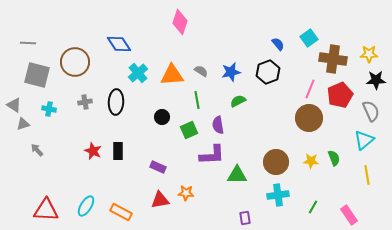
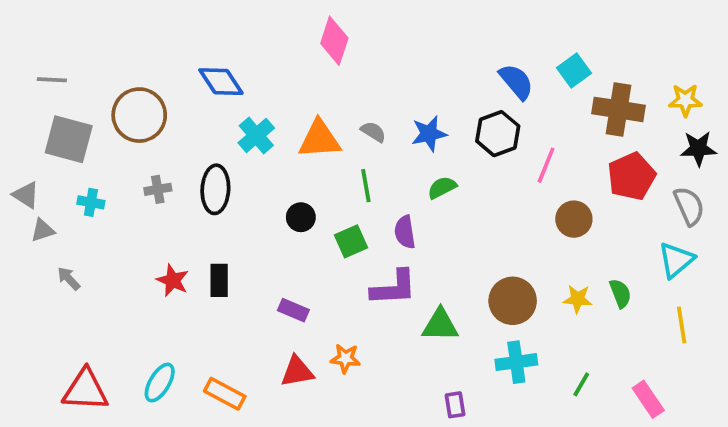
blue semicircle: (278, 44) -> (516, 82), size x1.5
pink line: (310, 89) -> (546, 165), moved
brown circle: (309, 118) -> (574, 219), size x0.7

